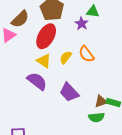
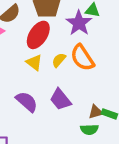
purple star: (82, 24) -> (79, 23), size x1.6
orange semicircle: (86, 54) -> (82, 58), size x1.4
purple semicircle: (37, 81) -> (27, 102), moved

